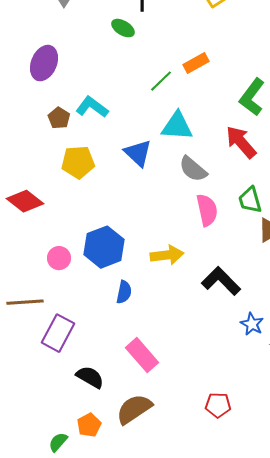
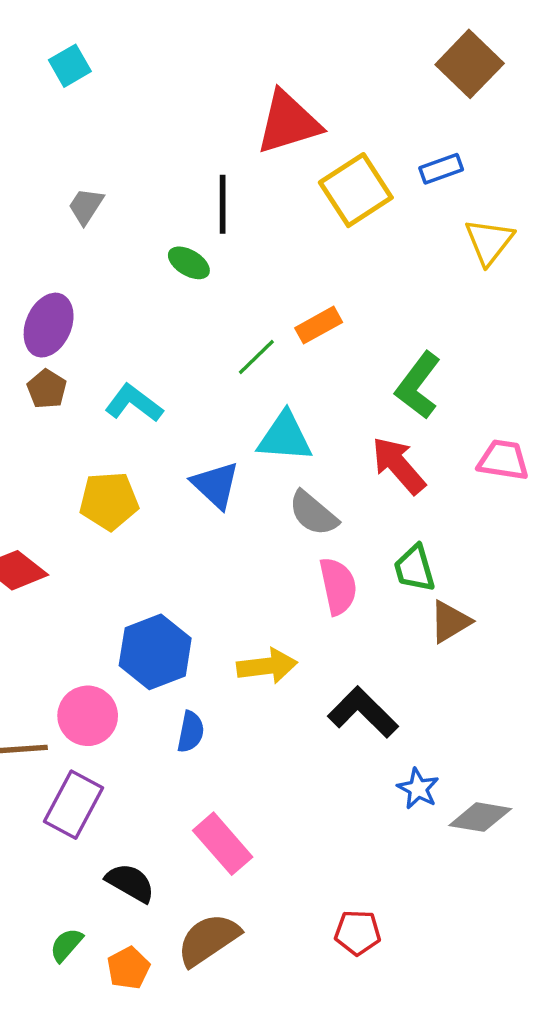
brown pentagon: (59, 118) -> (47, 389), moved
pink circle: (59, 258) -> (88, 716), moved, size x1.4
green semicircle: (58, 442) -> (66, 945), moved

